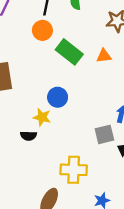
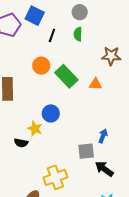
orange circle: (42, 30) -> (41, 66), moved
yellow cross: (74, 170) -> (55, 177), turned -30

